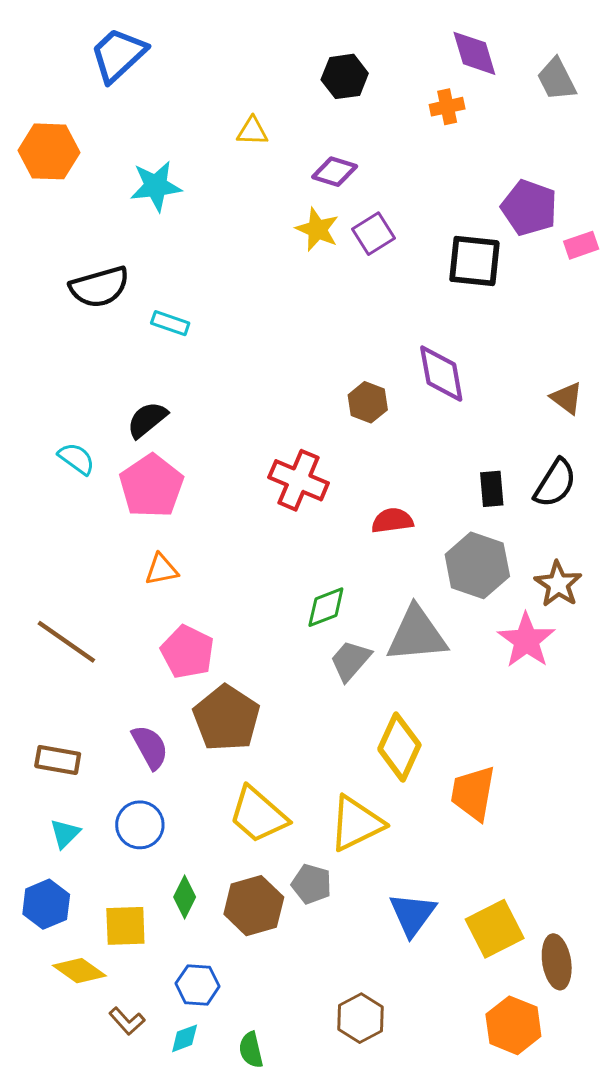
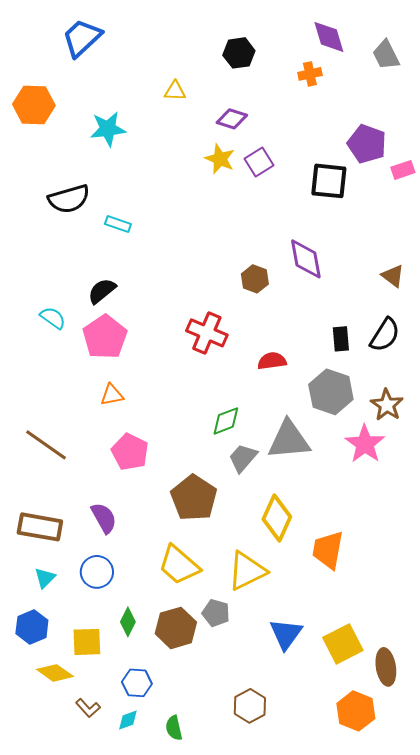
brown pentagon: (226, 718) -> (194, 498), moved
brown rectangle: (58, 760) -> (40, 527), size x1.4

